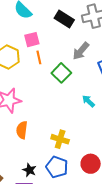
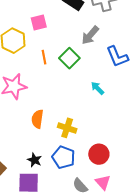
orange line: (39, 57) -> (44, 57), moved
orange semicircle: (22, 130) -> (37, 119), moved

